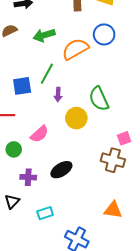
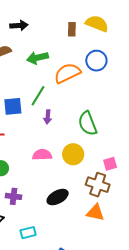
yellow circle: (76, 118) -> (73, 154), moved
pink semicircle: (39, 134) -> (42, 155), moved, turned -144
black ellipse: (61, 170) -> (58, 197), moved
orange triangle: (113, 210) -> (95, 213), moved

